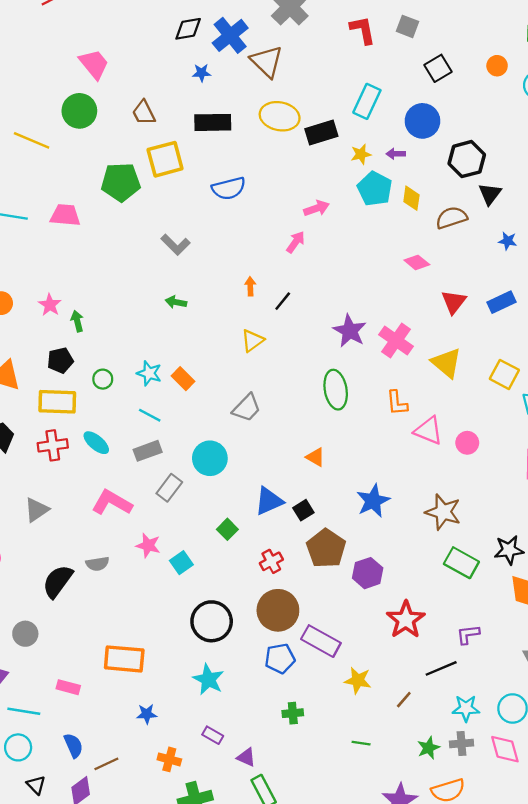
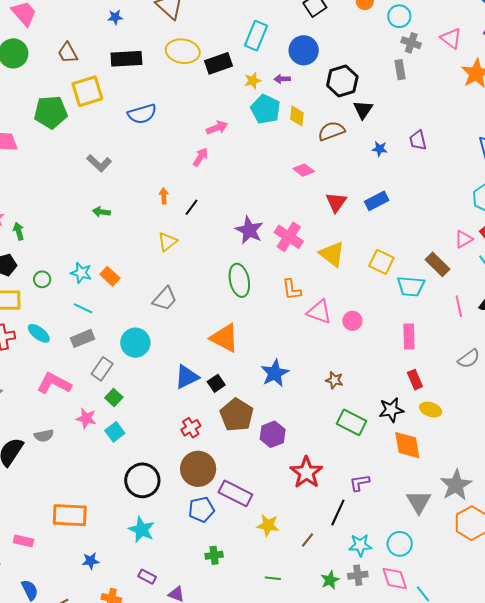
orange triangle: (315, 457) -> (225, 338), size x1.8
brown star: (443, 512) -> (334, 380), size x0.6
green square: (227, 529) -> (114, 398), moved
black line: (441, 668) -> (338, 512), turned -40

